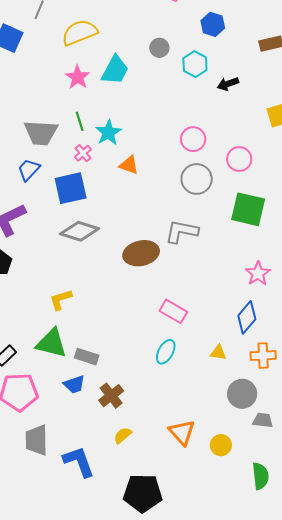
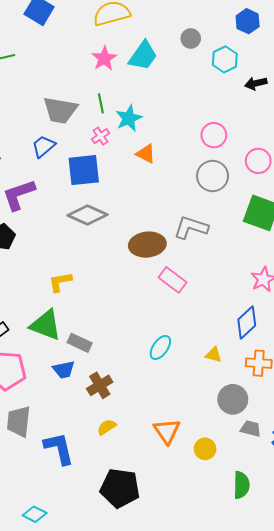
pink rectangle: (173, 311) -> (172, 280), moved

